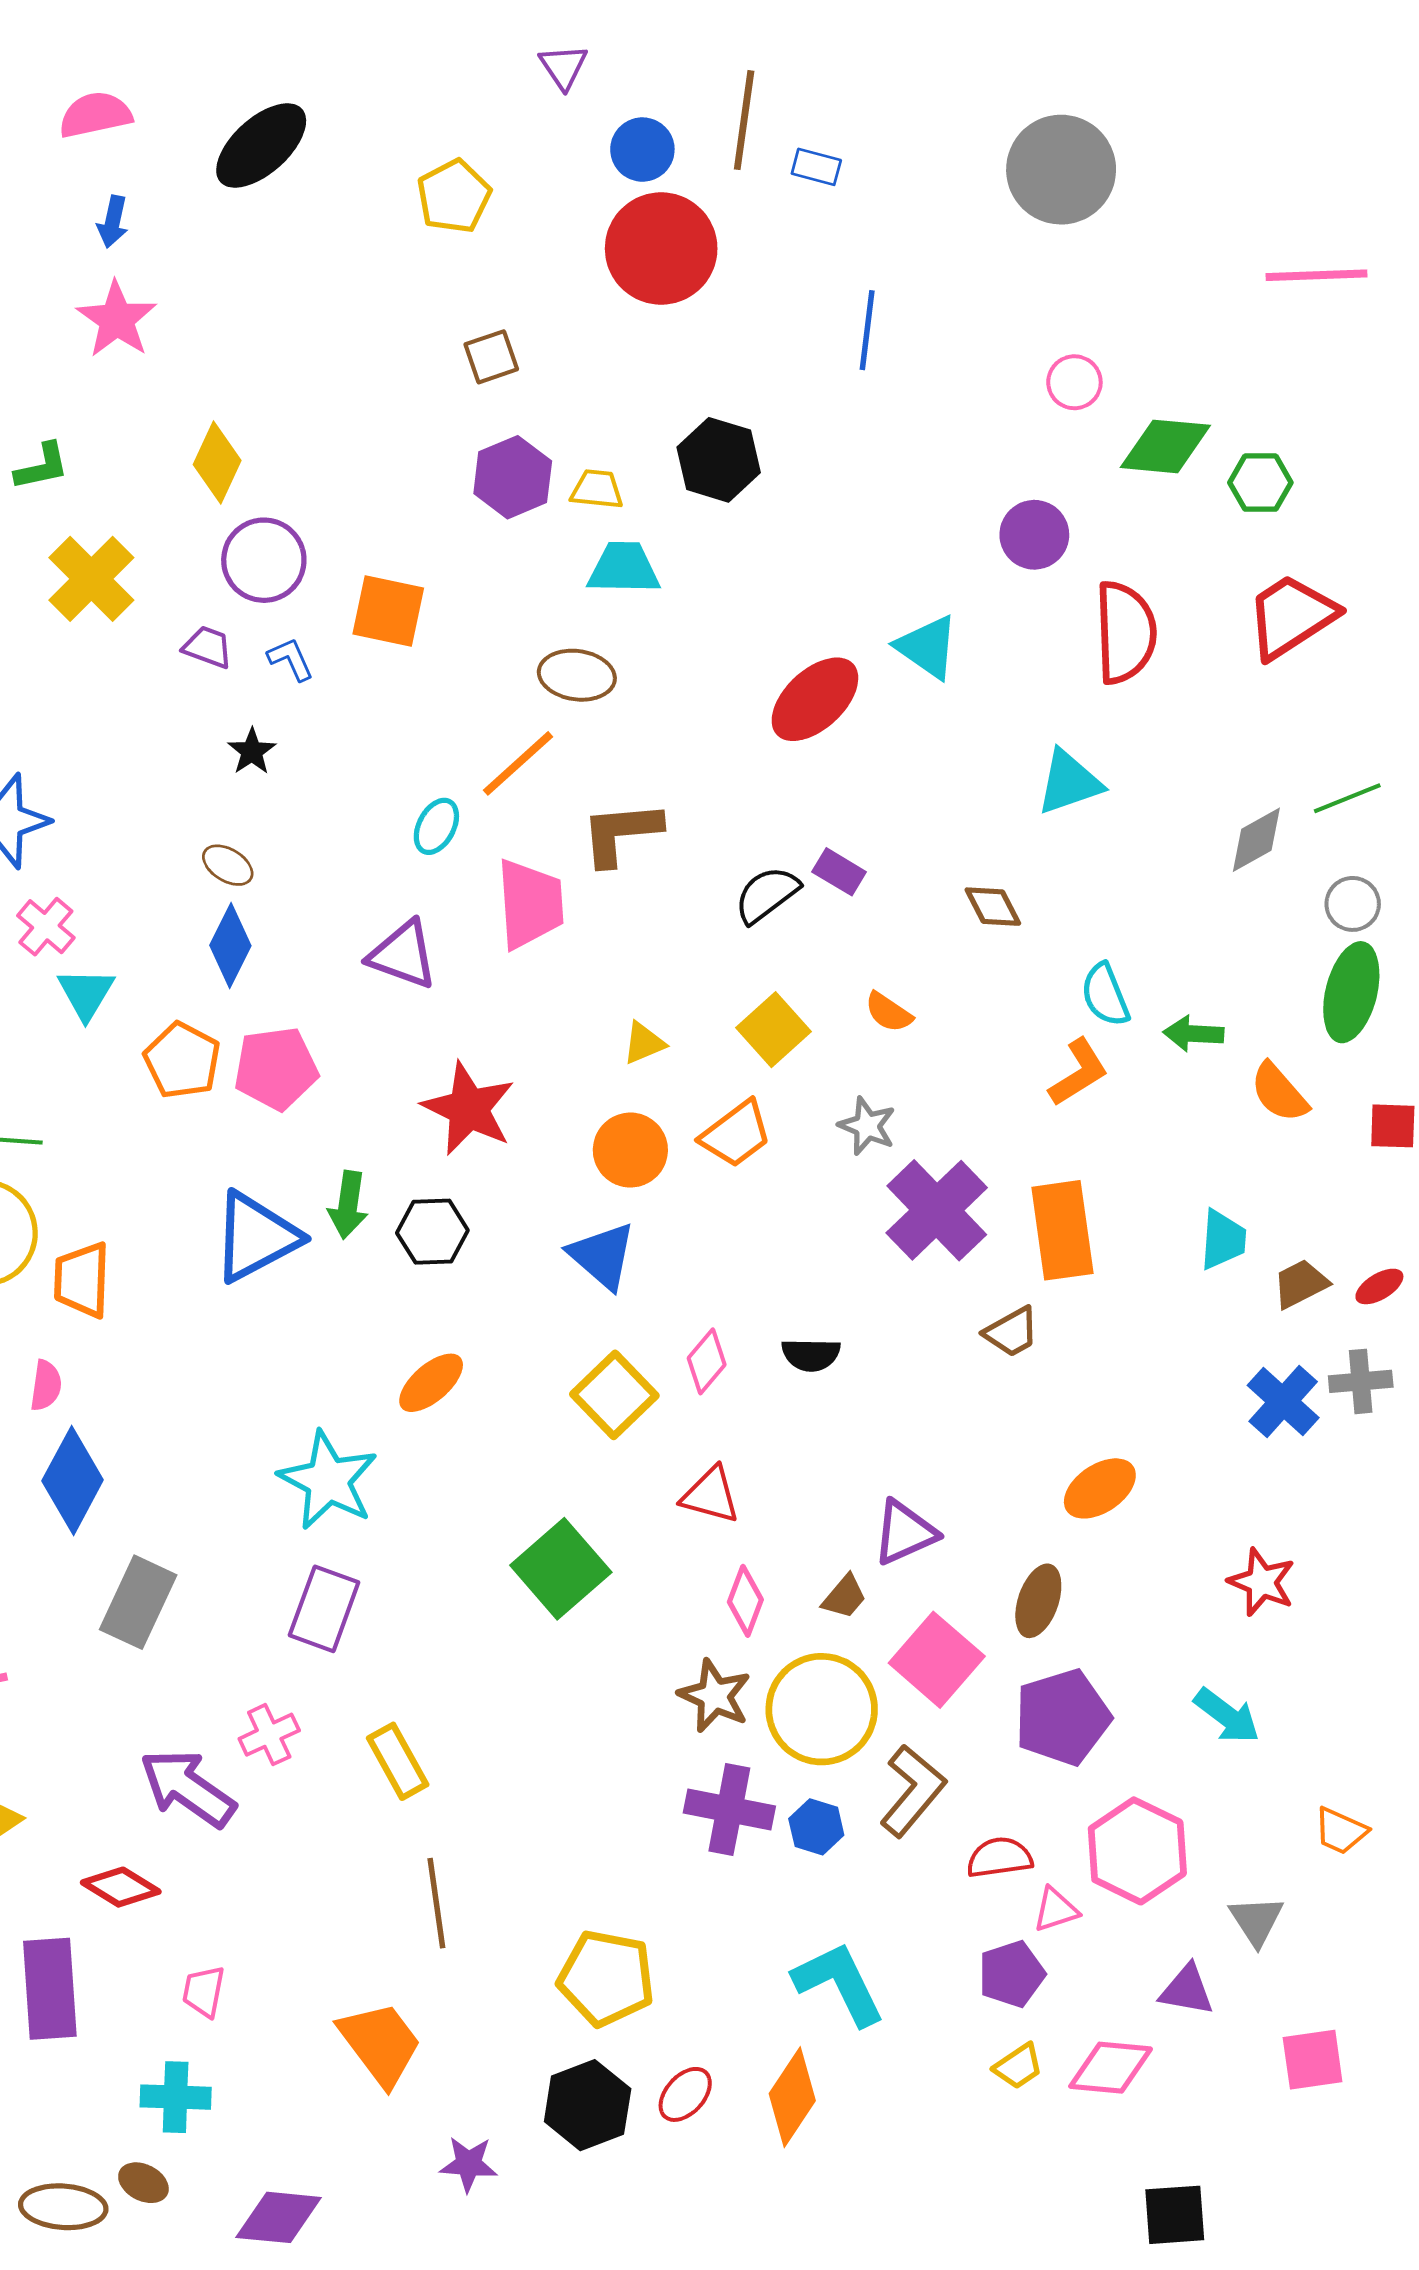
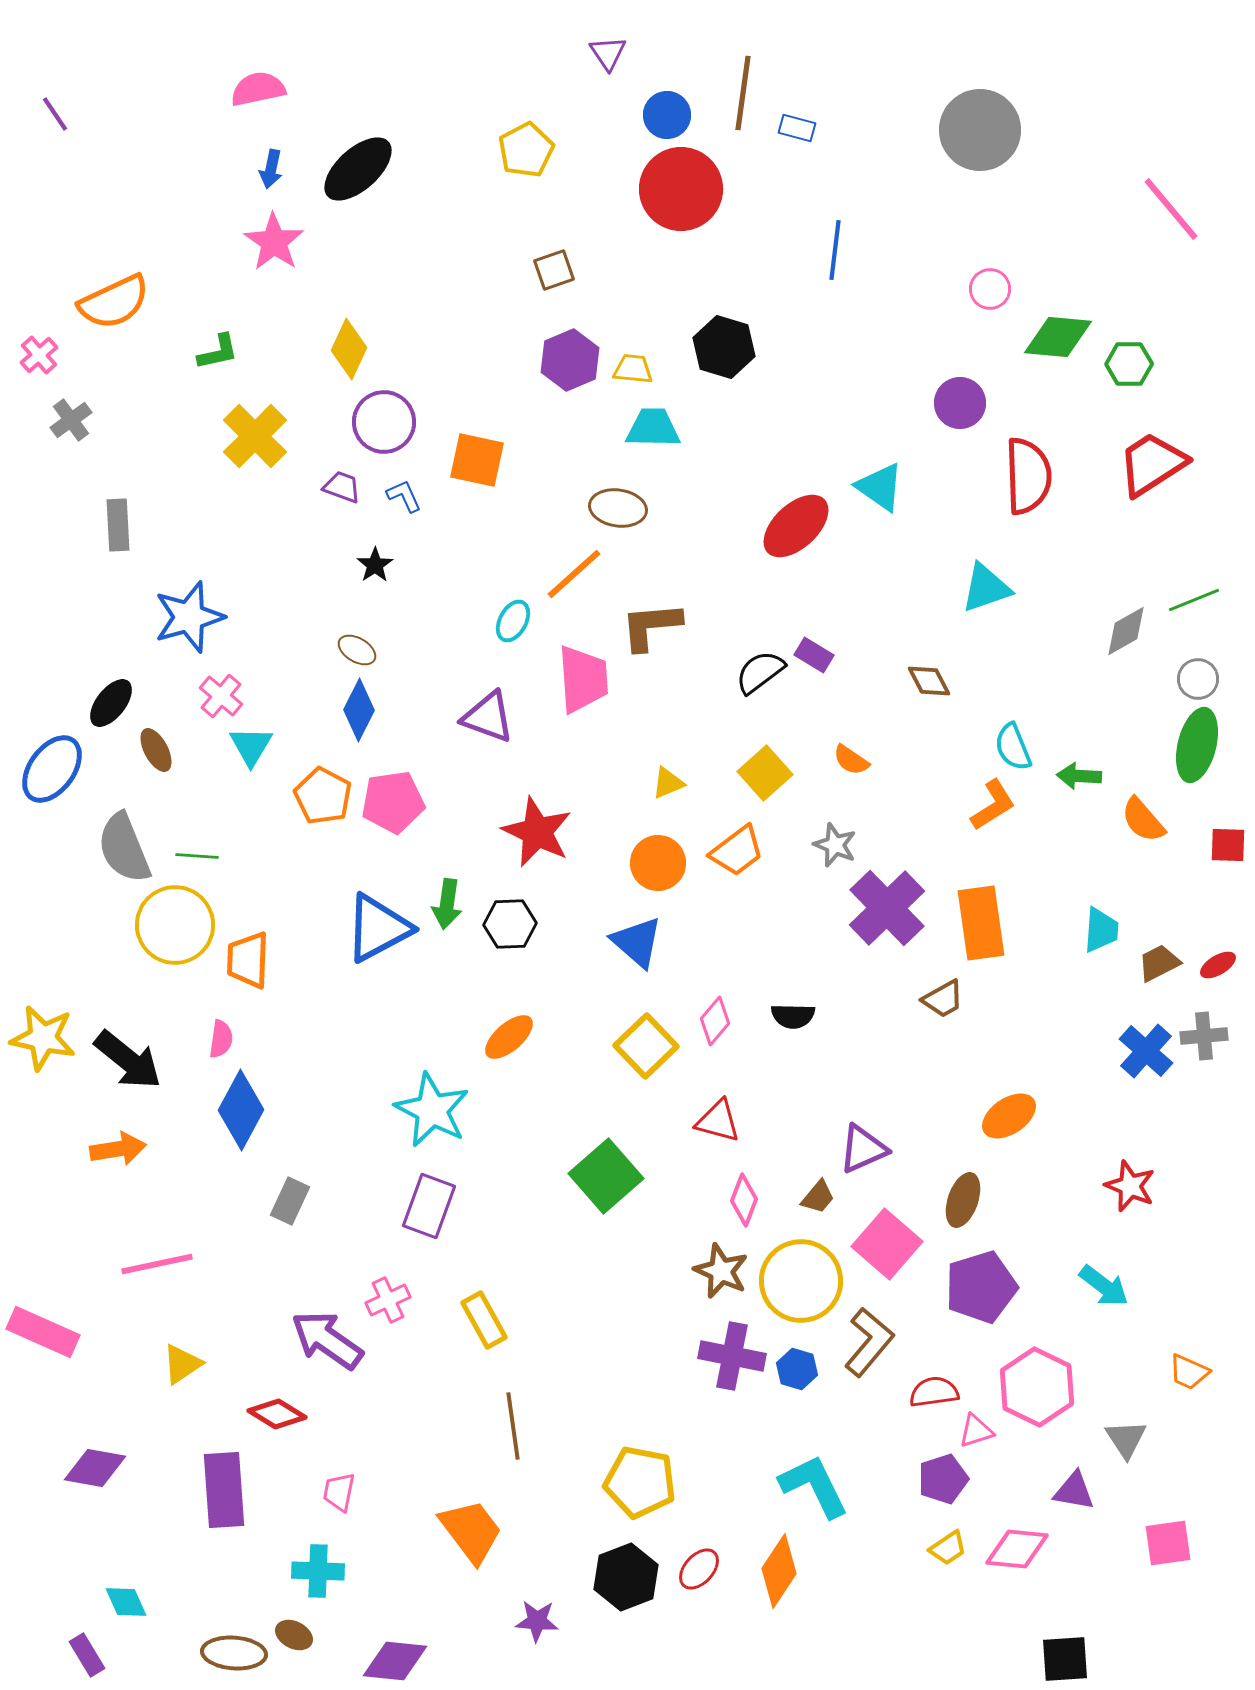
black ellipse: (261, 146) -> (358, 169), moved
pink line: (1317, 275) -> (1171, 209), turned 52
gray rectangle: (138, 1602) -> (290, 1201), size x0.7

